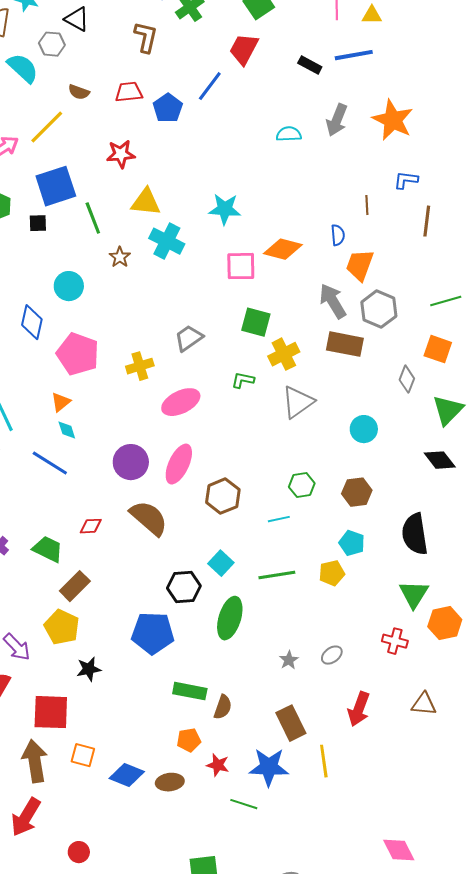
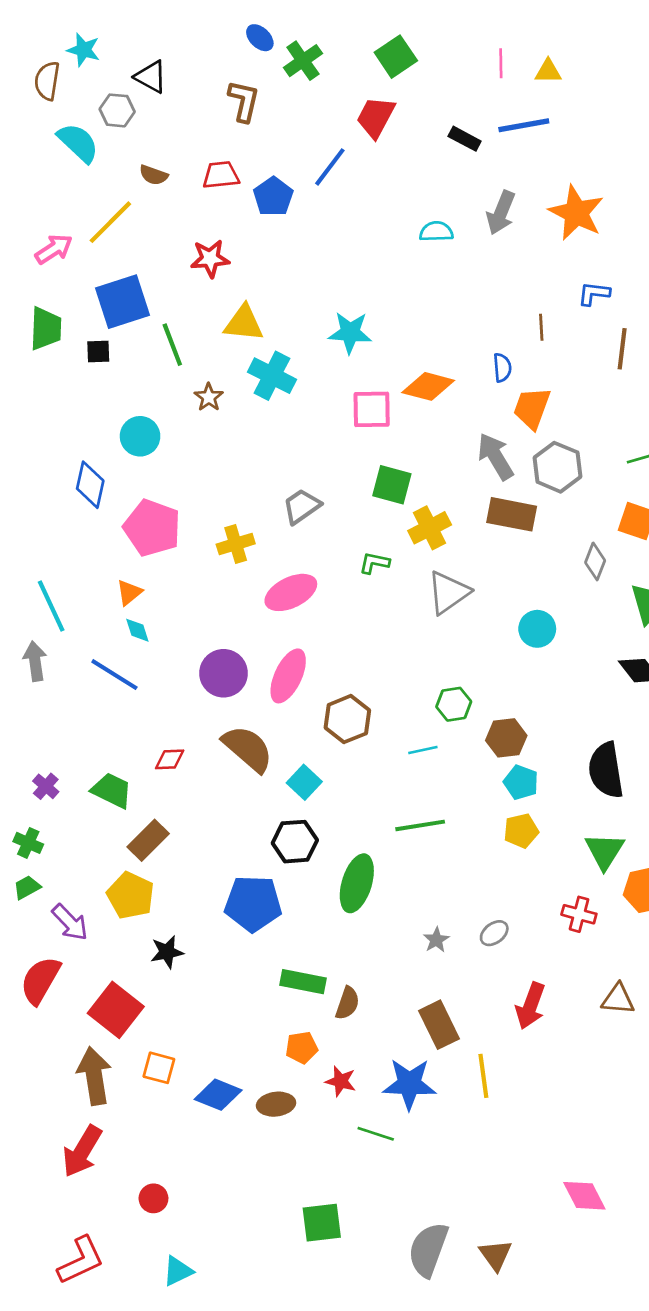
brown hexagon: (357, 492) -> (506, 738), moved
cyan square: (221, 563) -> (304, 782), moved
yellow pentagon: (332, 573) -> (521, 831), moved
red square: (51, 712) -> (116, 1010), turned 36

